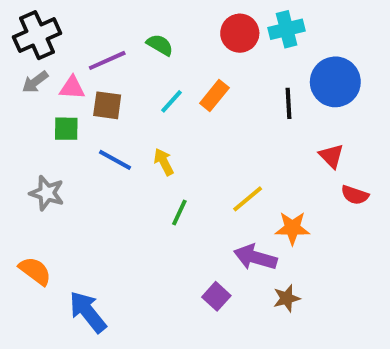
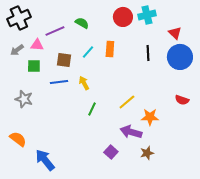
gray arrow: (35, 82) -> (17, 50), moved
blue circle: (335, 82) -> (180, 57), moved
orange rectangle: (214, 96) -> (110, 49), turned -35
brown square: (107, 105) -> (64, 60), moved
red triangle: (331, 156) -> (175, 33), moved
blue line: (115, 160) -> (59, 82), turned -36

